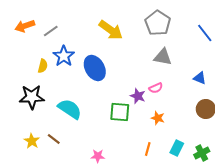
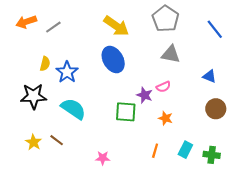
blue star: (64, 56) -> (67, 72), moved
blue ellipse: (95, 68) -> (113, 60), moved
green cross: (202, 153) -> (212, 155), turned 35

